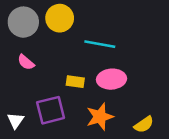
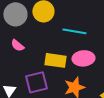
yellow rectangle: (75, 82) -> (55, 60), size x1.5

